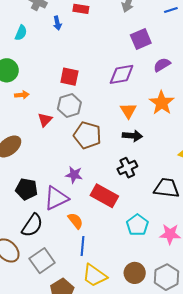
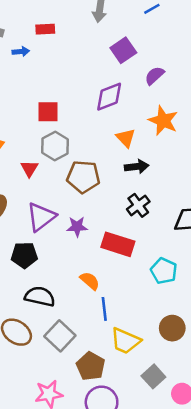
blue arrow: (57, 23) -> (21, 52), turned -72
purple triangle: (56, 198) -> (41, 217), moved
black semicircle: (32, 225) -> (40, 296), turned -100

